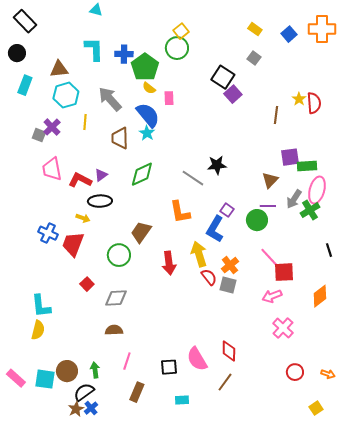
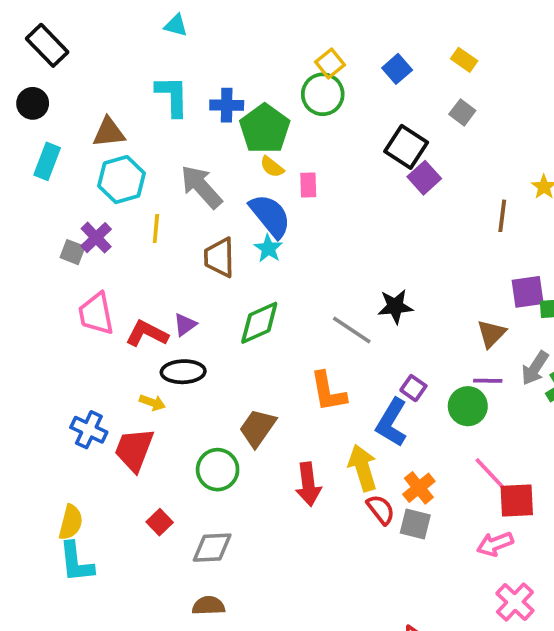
blue square: (289, 34) -> (397, 69), moved
yellow semicircle: (38, 330) -> (71, 522), moved

